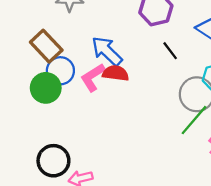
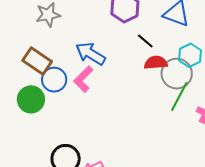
red semicircle: (116, 73) -> (156, 63), moved
green circle: (46, 88) -> (31, 99), moved

